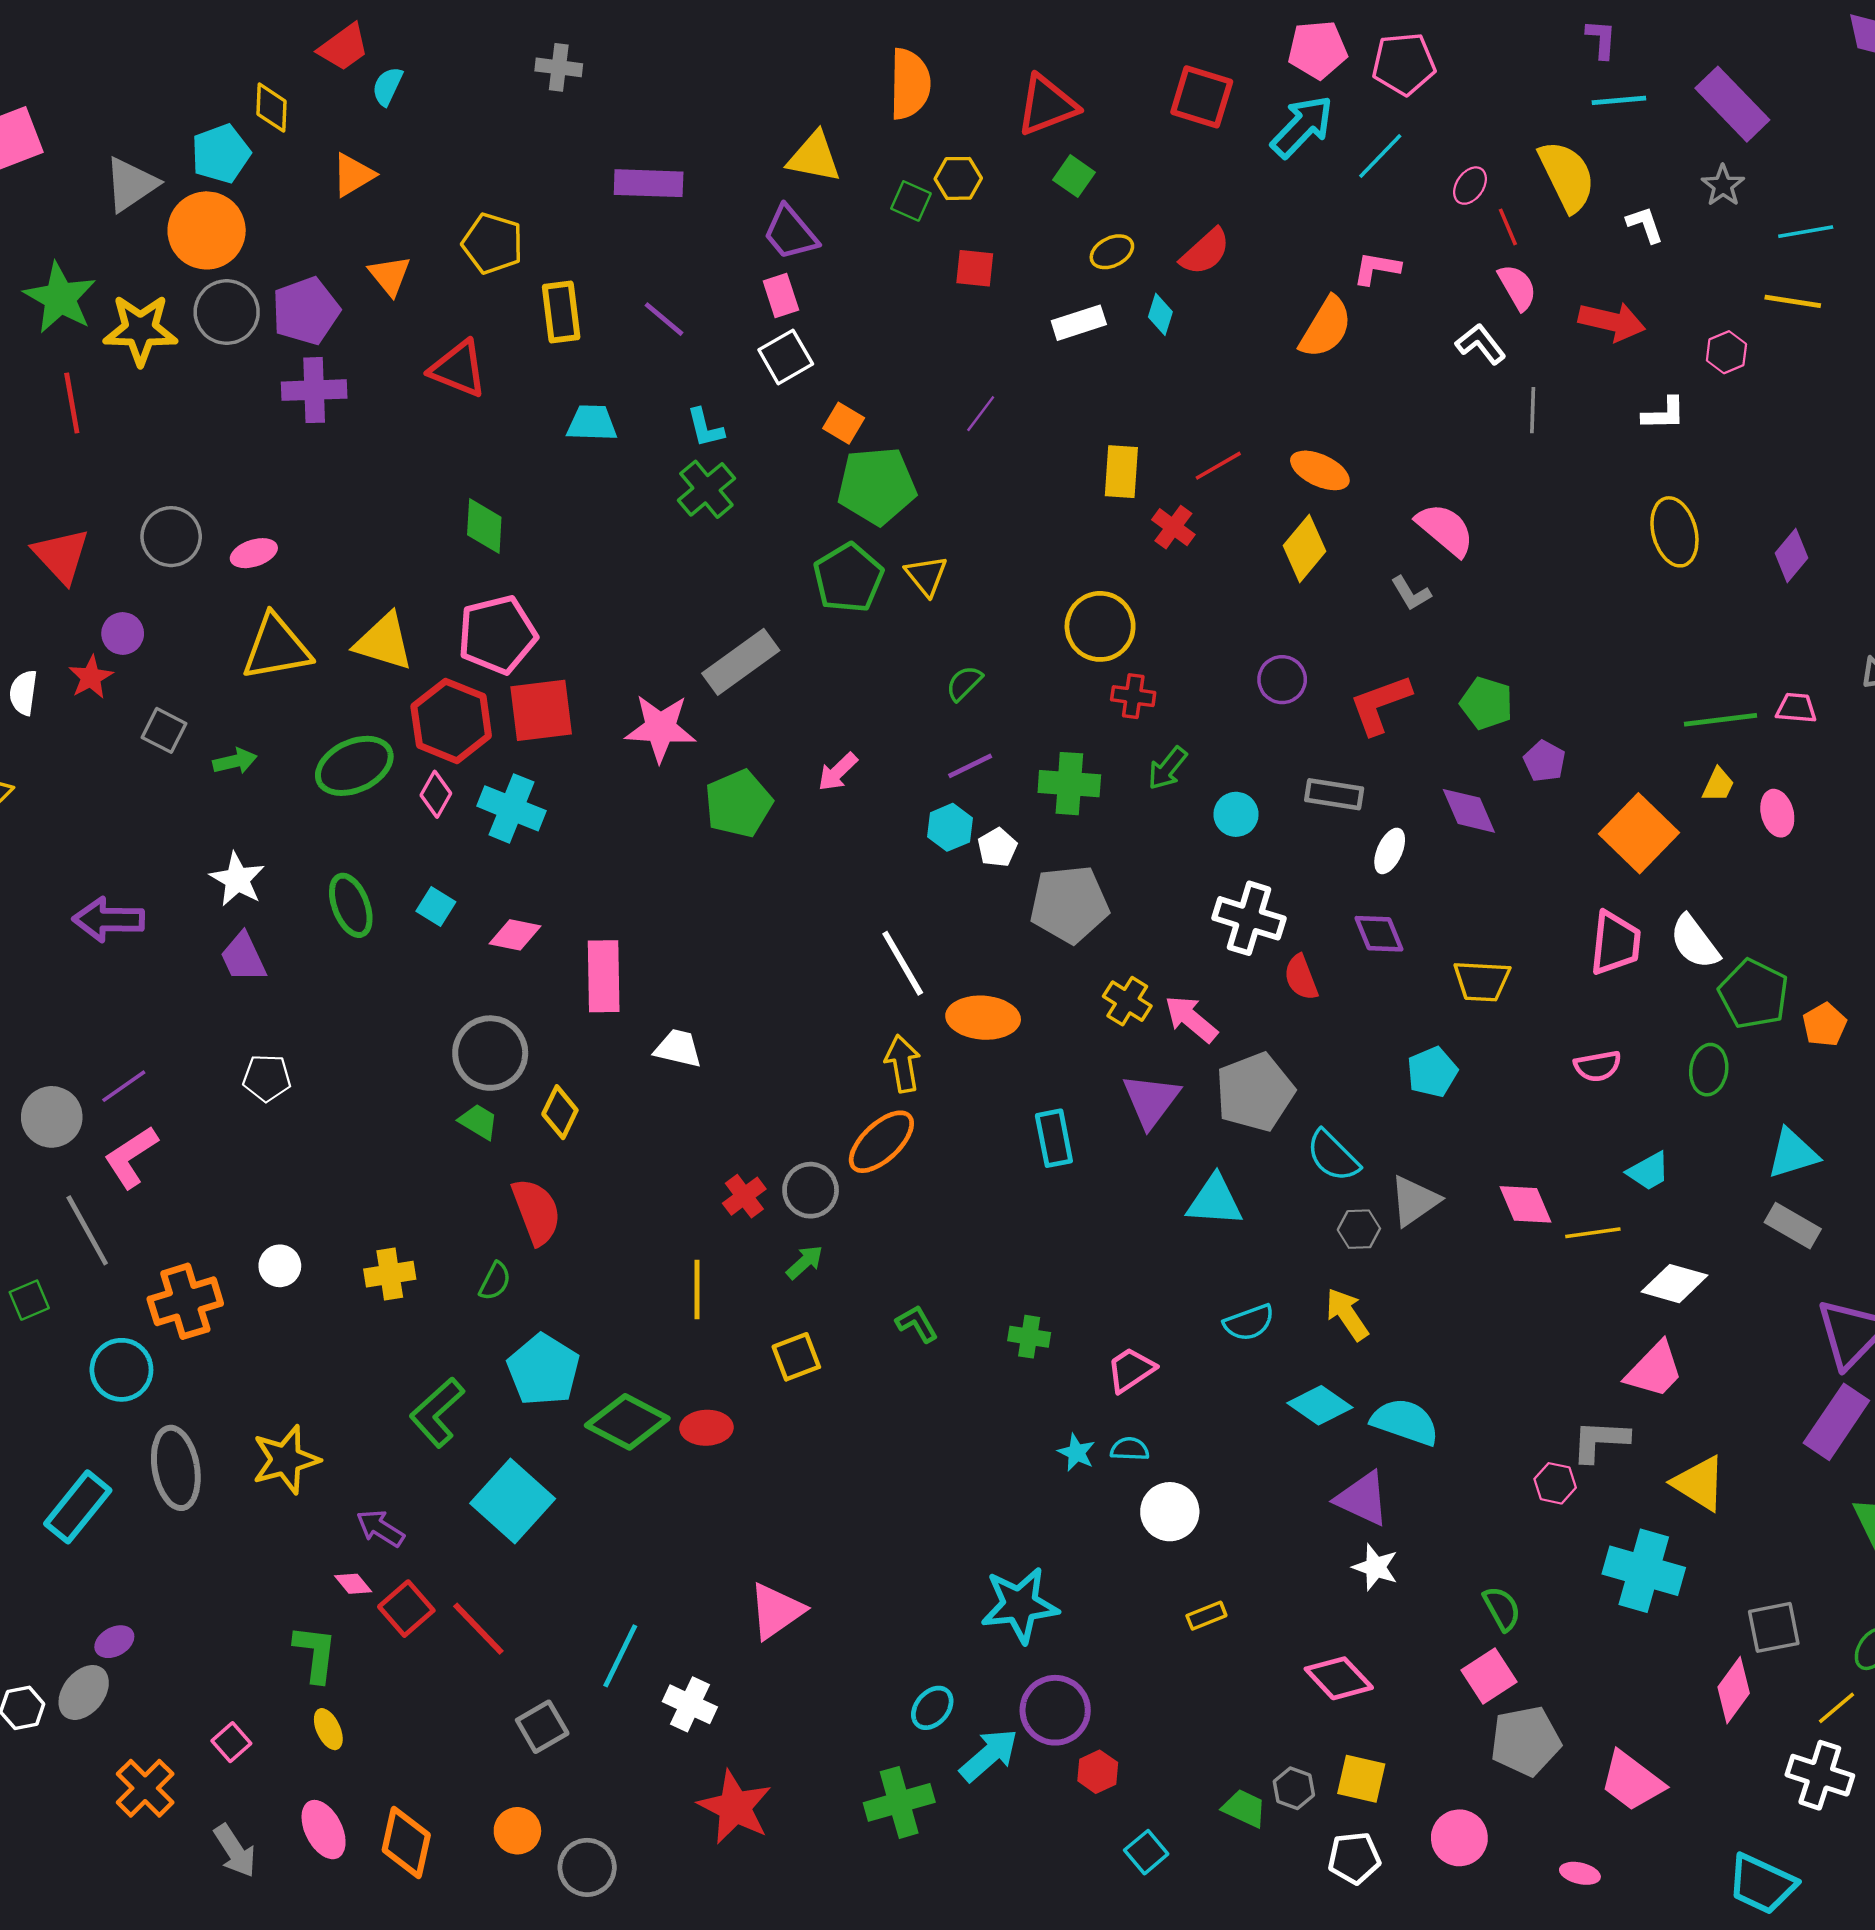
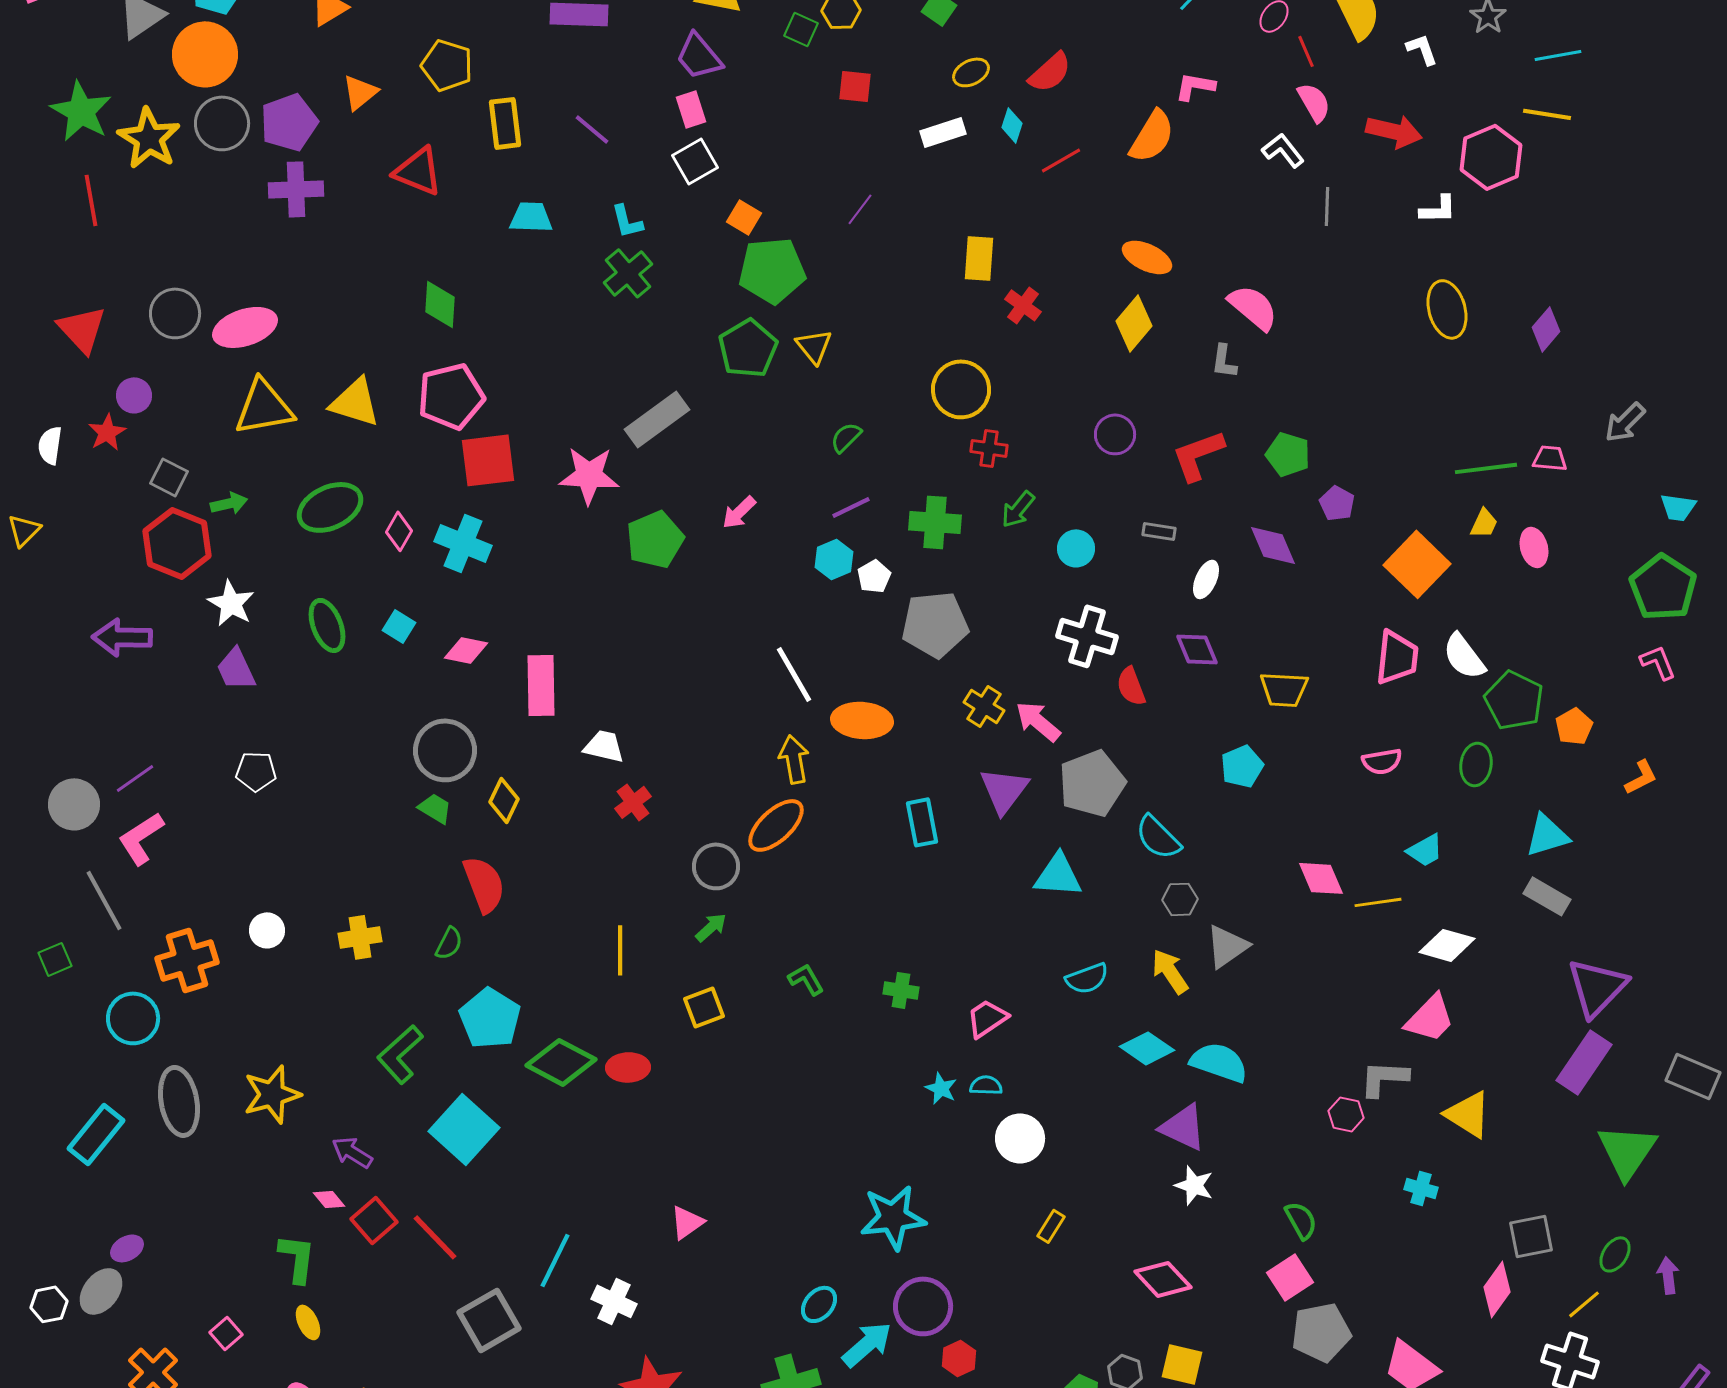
orange triangle: (390, 275) -> (360, 92), turned 30
yellow star: (140, 330) -> (149, 138), turned 30
pink hexagon: (1726, 352) -> (1491, 157), size x1.8
red line: (1218, 466) -> (1061, 160), moved
pink ellipse: (254, 553) -> (245, 327), size x1.6
gray L-shape: (1411, 593) -> (1224, 361), turned 39
red hexagon: (451, 721) -> (177, 543), moved
gray rectangle: (1334, 794) -> (1159, 531), size x0.7
red cross: (744, 1196) -> (633, 802), moved
gray triangle: (1414, 1201) -> (1227, 946), moved
cyan cross: (1644, 1571) -> (1421, 1188), size x0.5
pink triangle: (776, 1611) -> (687, 1222), size x0.7
yellow rectangle: (1206, 1616) -> (1051, 1226), turned -36
gray square: (542, 1727) -> (489, 1320), size x1.4

